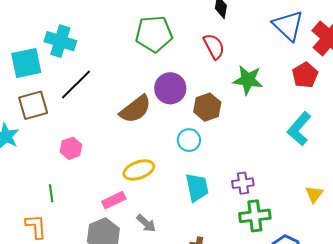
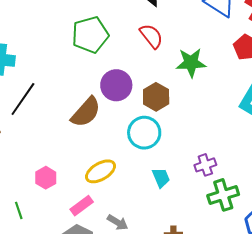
cyan circle: (189, 140) -> (144, 133), size x1.4
pink hexagon: (71, 148) -> (46, 178), moved
cyan trapezoid: (197, 187) -> (161, 178), size x0.7

